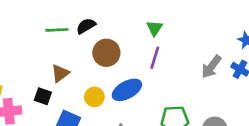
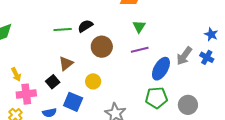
purple line: (155, 58) -> (140, 50), turned 60
blue ellipse: (127, 90) -> (161, 69), moved, turned -30
black square: (43, 96) -> (53, 82), turned 32

